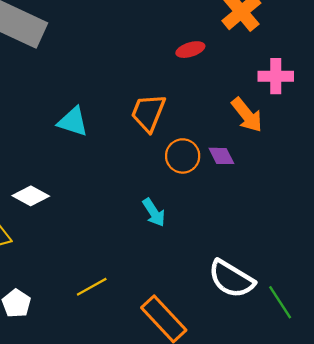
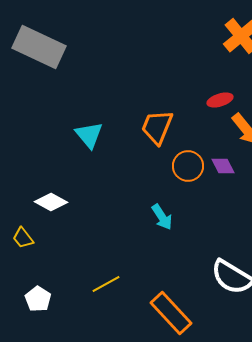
red ellipse: (190, 50) -> (220, 100), moved
cyan triangle: (73, 122) -> (89, 135), turned 32

